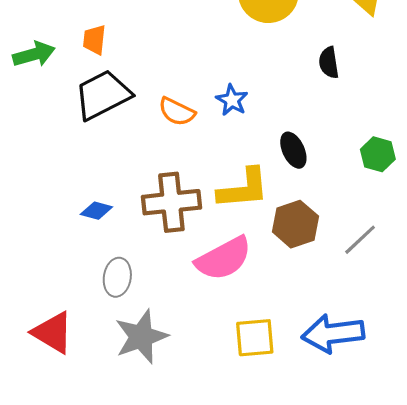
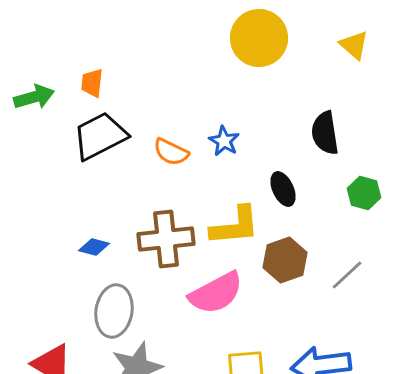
black semicircle: (329, 63) -> (325, 133), moved, size x1.4
gray ellipse: (117, 277) -> (114, 311), size x1.4

